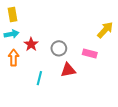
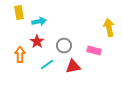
yellow arrow: (105, 30) -> (109, 28), turned -54
cyan arrow: (12, 34) -> (39, 22), moved
cyan line: (39, 78) -> (47, 64), moved, turned 40

